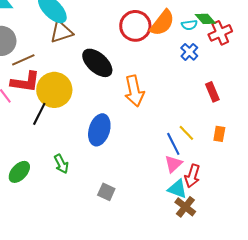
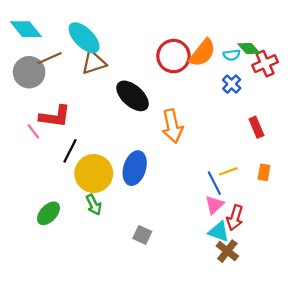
brown line: (23, 60) -> (50, 58), moved
yellow circle: (54, 90) -> (94, 173), moved
yellow line: (186, 133) -> (228, 171), turned -66

